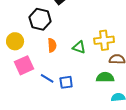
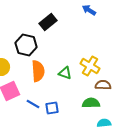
yellow cross: (104, 40) -> (90, 66), turned 36
orange semicircle: (52, 45) -> (38, 71), size x1.5

